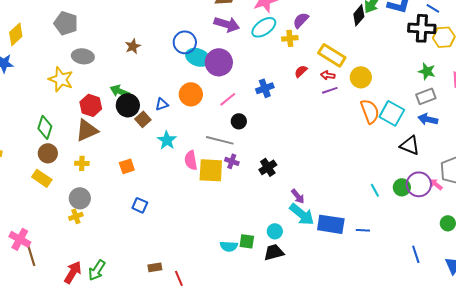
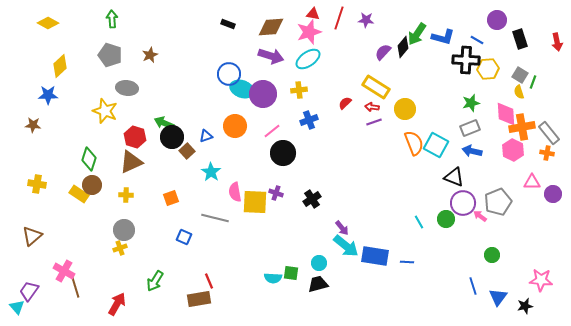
purple semicircle: (301, 20) -> (383, 52), moved
yellow cross: (290, 38) -> (299, 90), moved
brown star: (133, 46) -> (150, 55), moved
green star: (427, 71) -> (471, 103), turned -30
black circle: (239, 121) -> (283, 153), size x1.6
gray line: (220, 140) -> (215, 218), moved
yellow rectangle: (42, 178) -> (79, 194), moved
purple circle: (419, 184) -> (463, 203), moved
blue line: (416, 254) -> (473, 286), moved
brown rectangle: (155, 267) -> (199, 299), size x1.6
green arrow: (97, 270) -> (155, 281), moved
red line: (179, 278) -> (209, 281), moved

